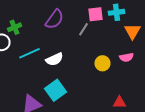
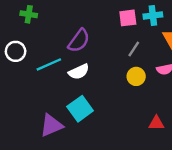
purple semicircle: (54, 19) -> (79, 41), moved
green cross: (14, 27) -> (29, 14), moved, turned 32
gray line: (83, 29) -> (134, 49), moved

